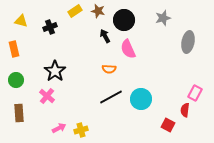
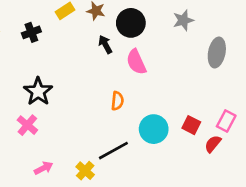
orange semicircle: (109, 69) -> (117, 101), moved, turned -88
black line: (111, 97) -> (113, 151), moved
red semicircle: (185, 110) -> (213, 144), turned 32
red square: (168, 125) -> (191, 125), moved
yellow cross: (81, 130) -> (85, 171), moved, turned -32

